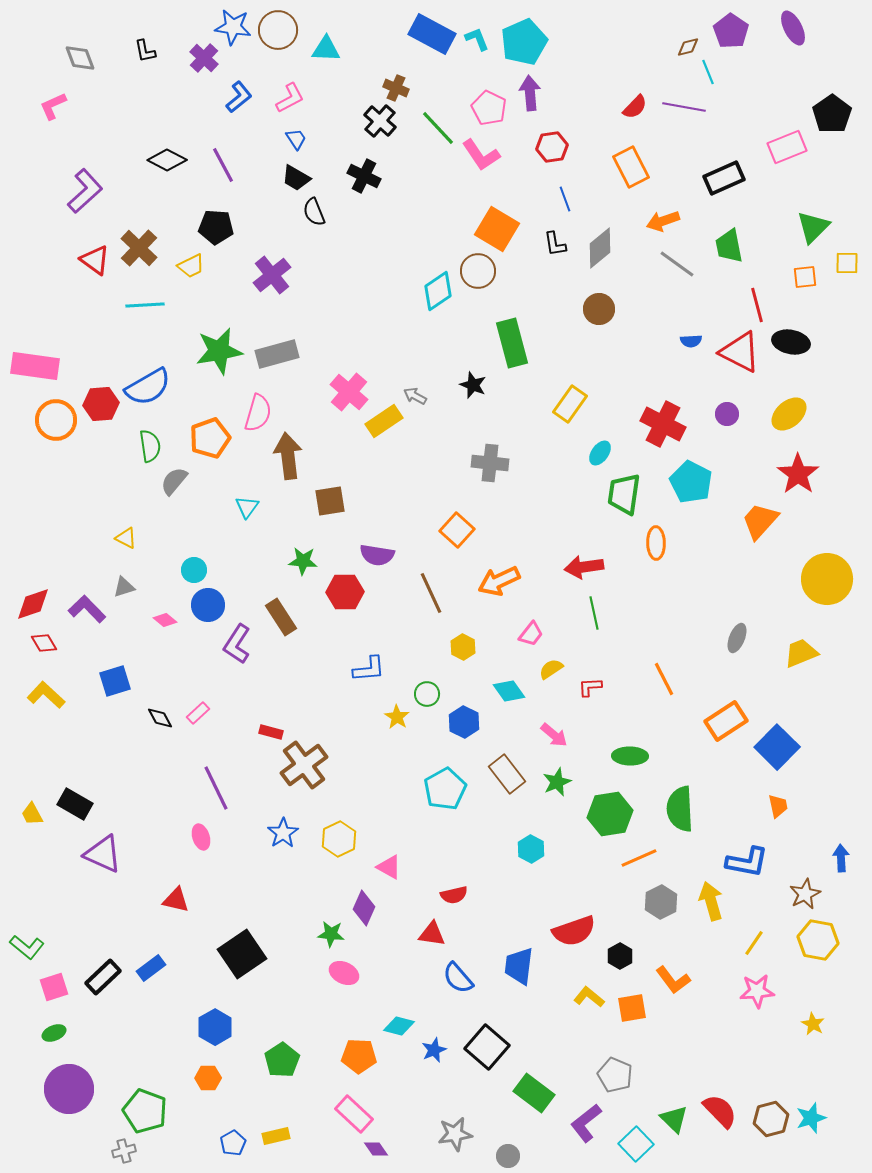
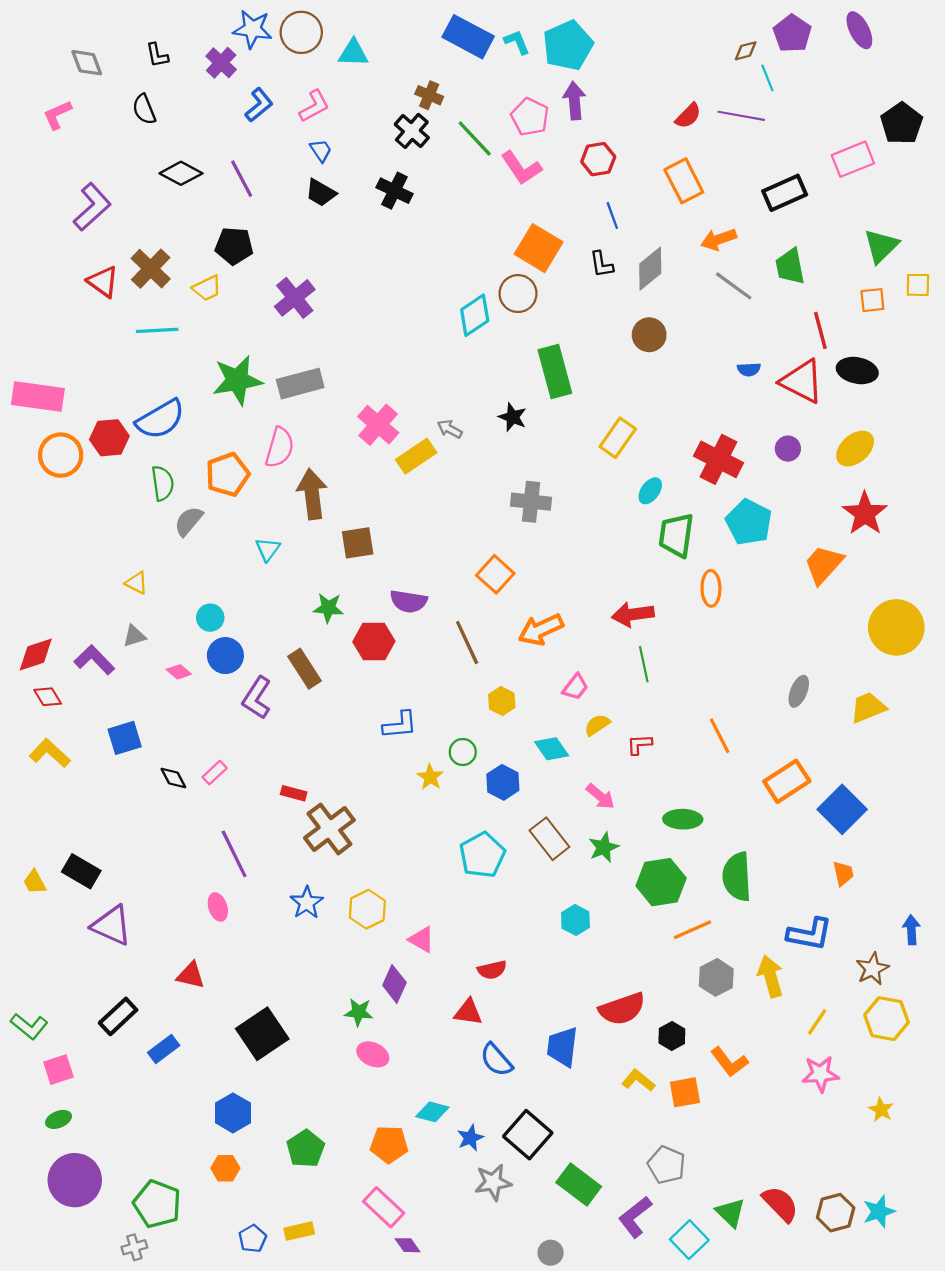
black semicircle: (314, 212) -> (144, 109), moved
black rectangle: (103, 977) -> (118, 1016), moved
gray star: (455, 1134) -> (493, 1182), moved

